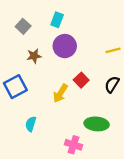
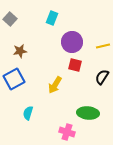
gray square: (23, 26) -> (10, 19), moved
purple circle: (65, 46) -> (72, 42), moved
brown star: (34, 56) -> (20, 51), moved
red square: (81, 80) -> (75, 65), moved, turned -32

